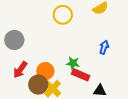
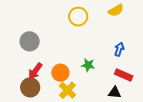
red rectangle: (81, 75) -> (124, 75), moved
brown circle: (38, 85) -> (30, 87), moved

